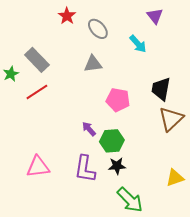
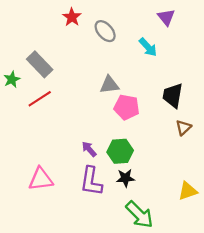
gray triangle: (93, 64) -> (109, 85), moved
brown triangle: (171, 119) -> (183, 128), size x0.6
purple arrow: (89, 129) -> (89, 149), moved

